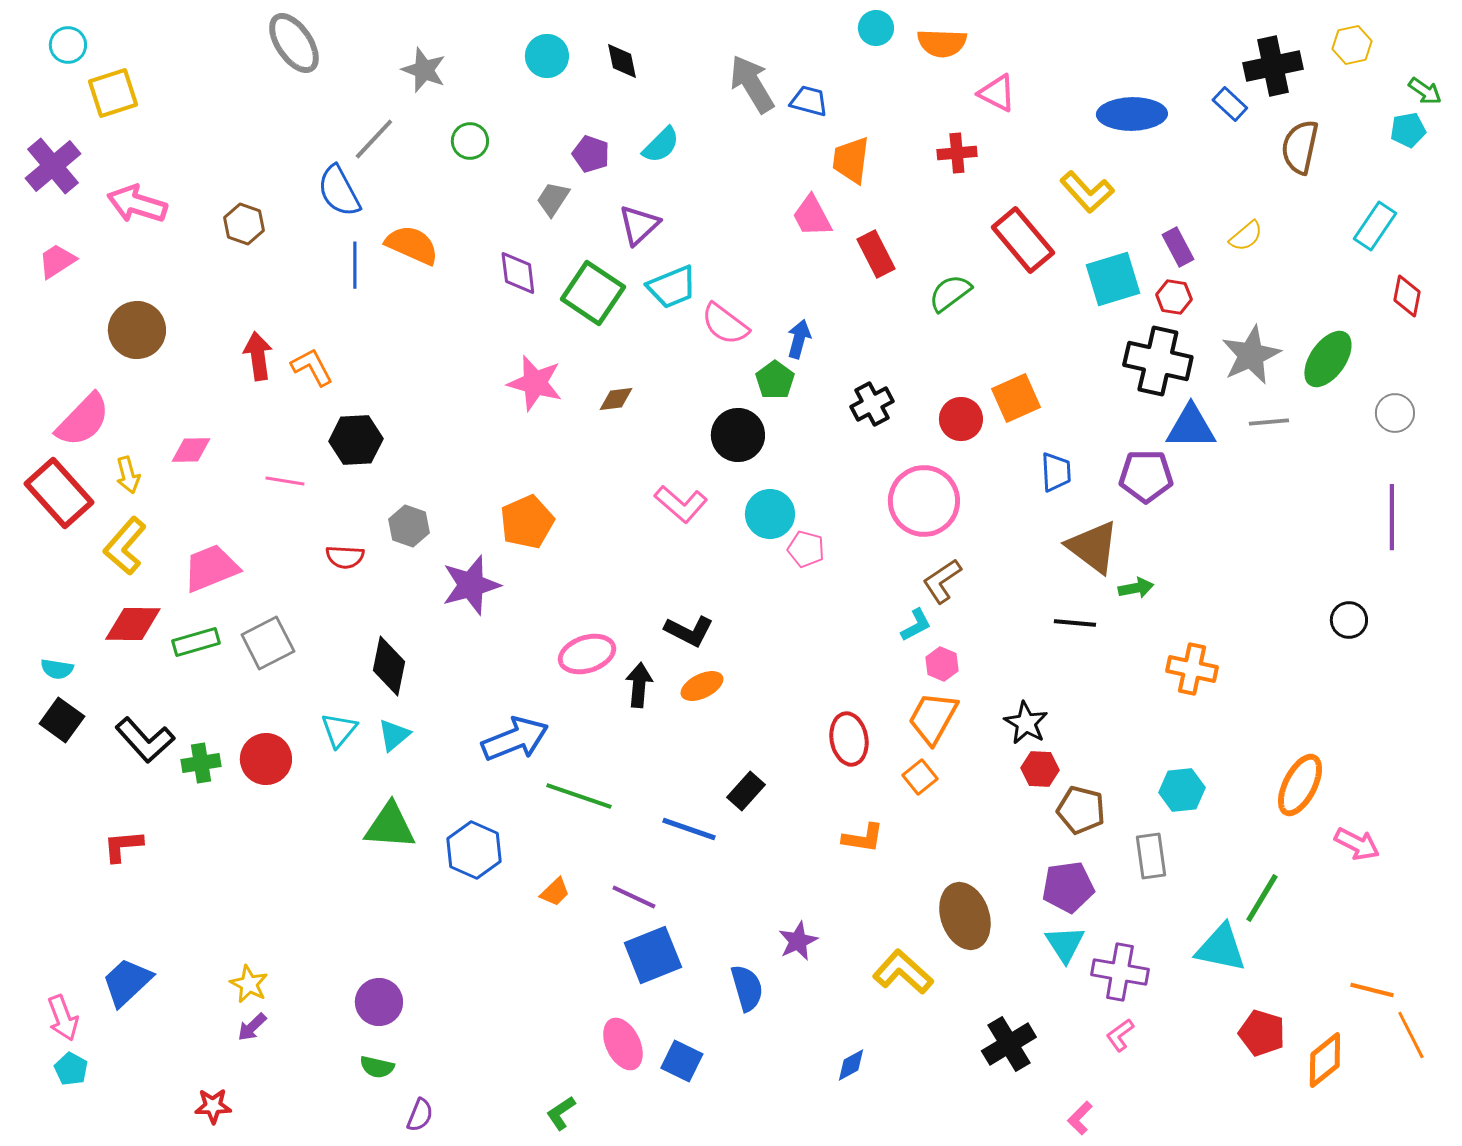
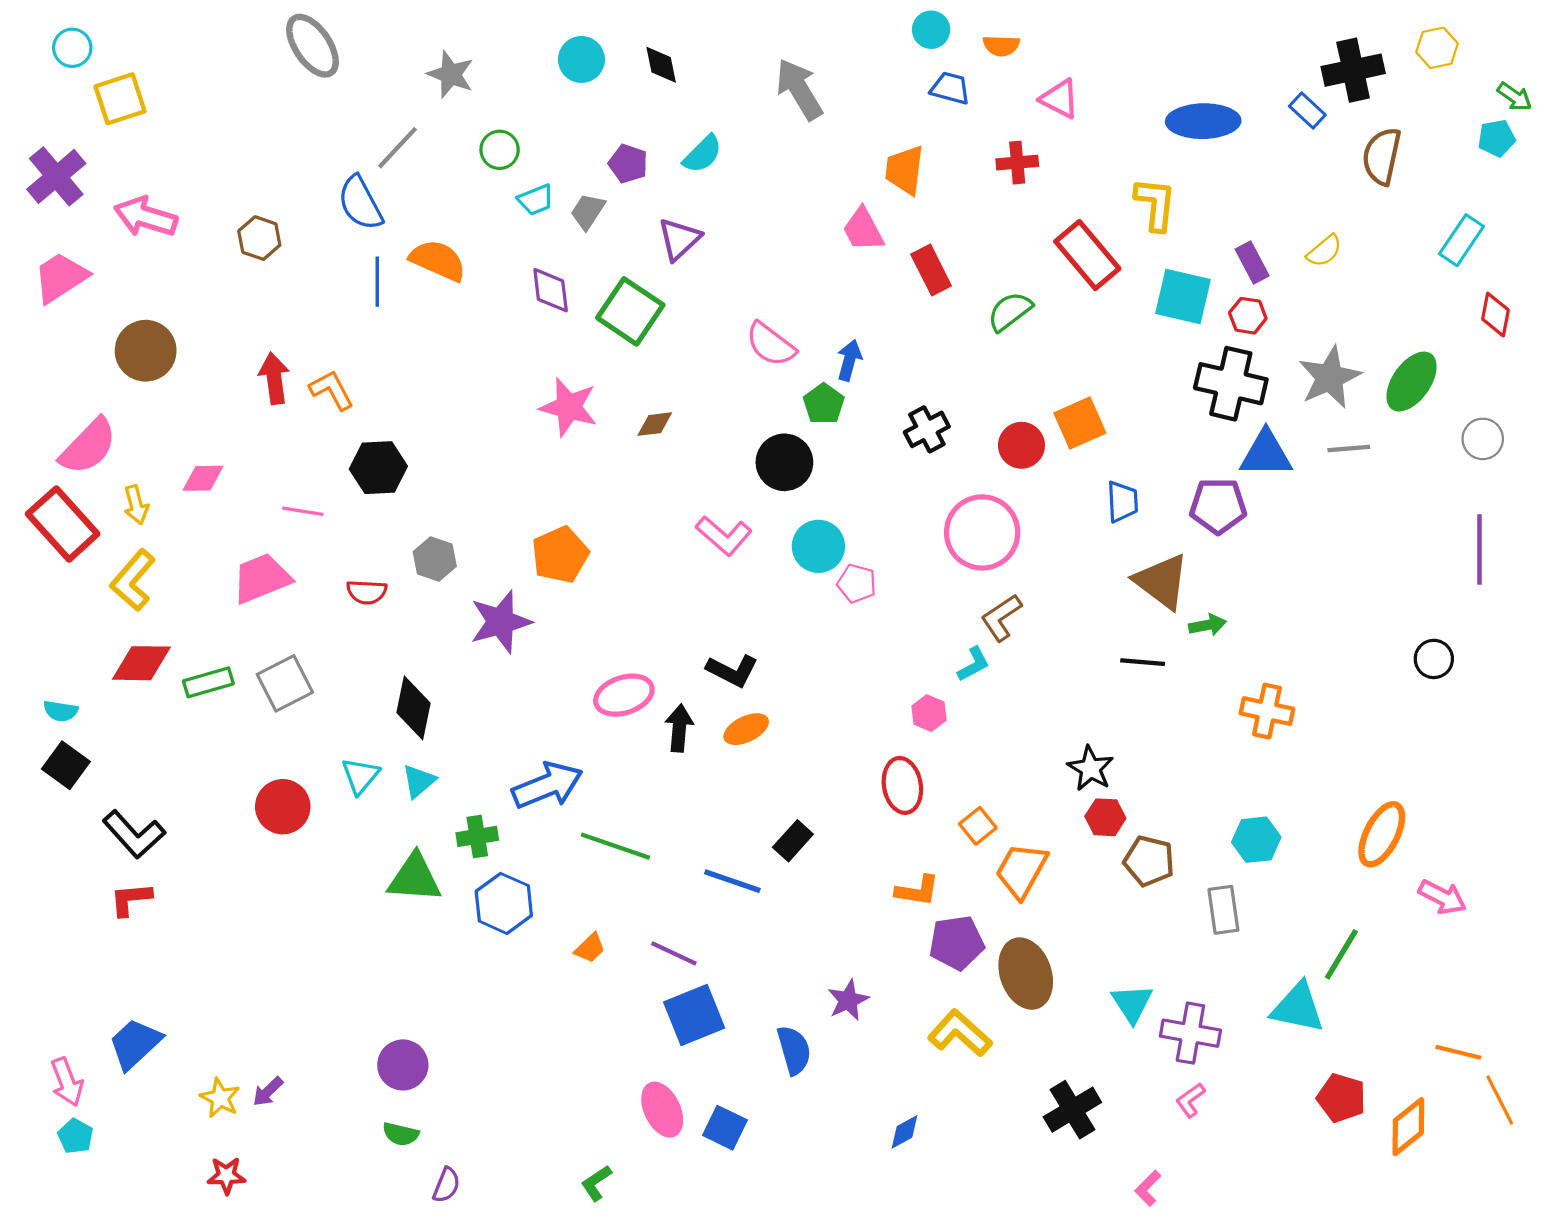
orange semicircle: (942, 43) -> (1001, 46), size x0.7
blue trapezoid: (809, 101) -> (950, 88), moved
yellow L-shape: (1087, 192) -> (1155, 204), turned -132
pink trapezoid: (57, 261) -> (61, 277), size x1.4
cyan square: (1113, 279) -> (1183, 297), turned 30
cyan trapezoid: (672, 287) -> (536, 200), moved, size x0.7
pink trapezoid: (211, 568) -> (261, 578), moved
pink hexagon: (942, 664) -> (929, 713), moved
orange trapezoid: (933, 718) -> (1021, 870), moved
black L-shape: (145, 740) -> (134, 834), moved
green cross: (201, 763) -> (477, 836), moved
purple pentagon: (1068, 887) -> (957, 943), moved
yellow star: (249, 984) -> (220, 1098), moved

